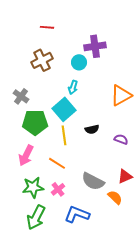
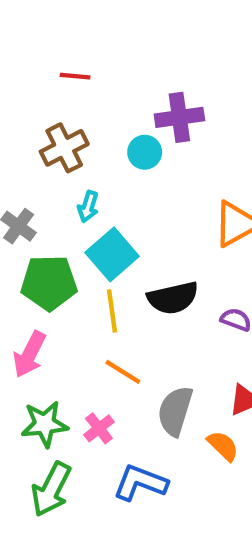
cyan arrow: (73, 87) -> (88, 207), moved
black semicircle: (92, 129) -> (173, 298), size x1.6
orange line: (57, 163) -> (123, 372), moved
gray semicircle: (93, 181) -> (175, 411), turned 80

